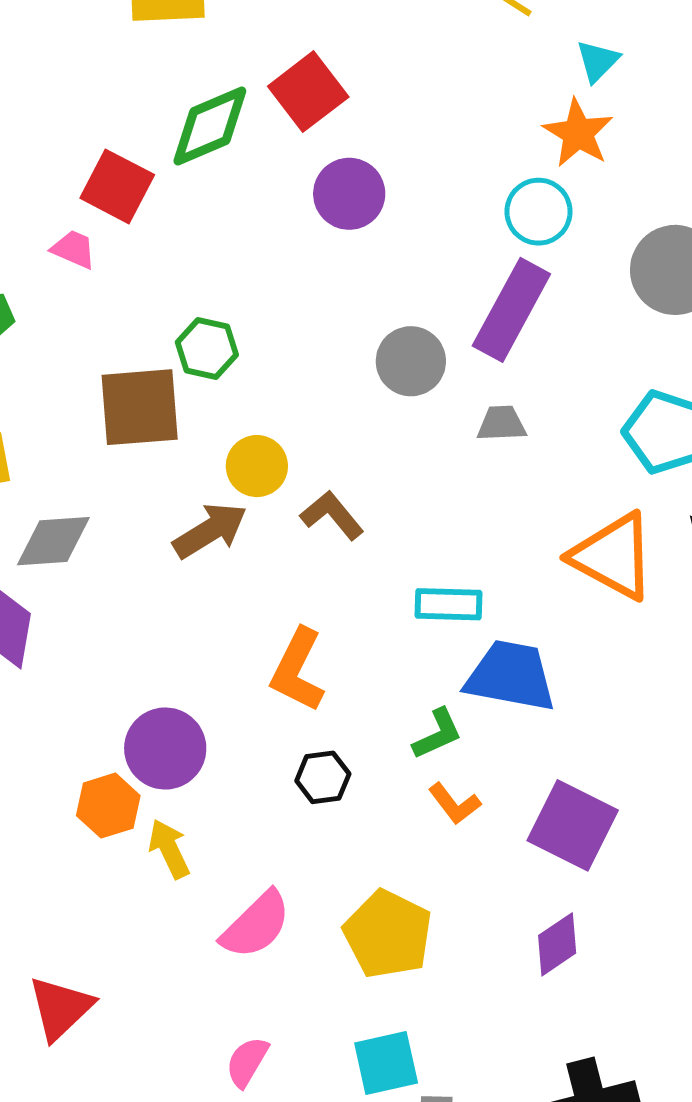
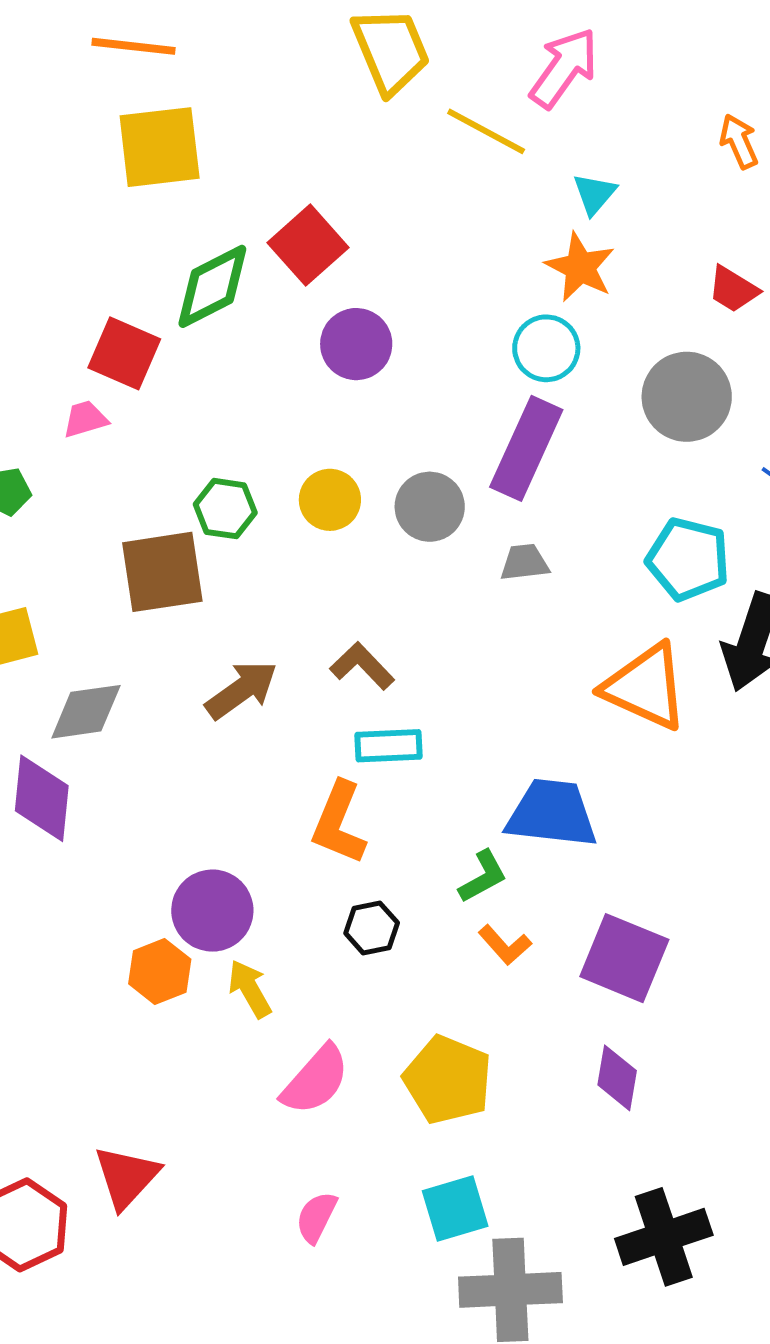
pink trapezoid: (74, 249) -> (85, 419), turned -36
yellow circle: (257, 466) -> (330, 500), moved
cyan rectangle: (448, 604) -> (388, 746), moved
yellow arrow: (169, 849) -> (250, 989), moved
purple diamond: (557, 944) -> (617, 1078), turned -42

